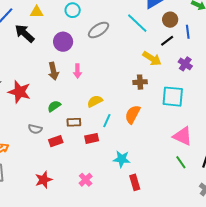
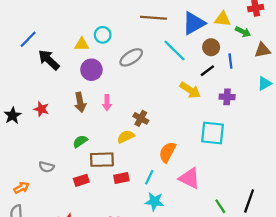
yellow triangle: (37, 12) -> (82, 44), moved
purple cross: (185, 64) -> (227, 97), turned -32
brown cross: (140, 82) -> (141, 118), moved, turned 32
red star: (19, 92) -> (41, 109), moved, size x0.6
cyan line: (107, 121) -> (149, 177), moved
brown rectangle: (74, 122) -> (102, 160), size x1.5
gray semicircle: (35, 129) -> (46, 167), moved
pink triangle: (183, 136) -> (189, 178), moved

